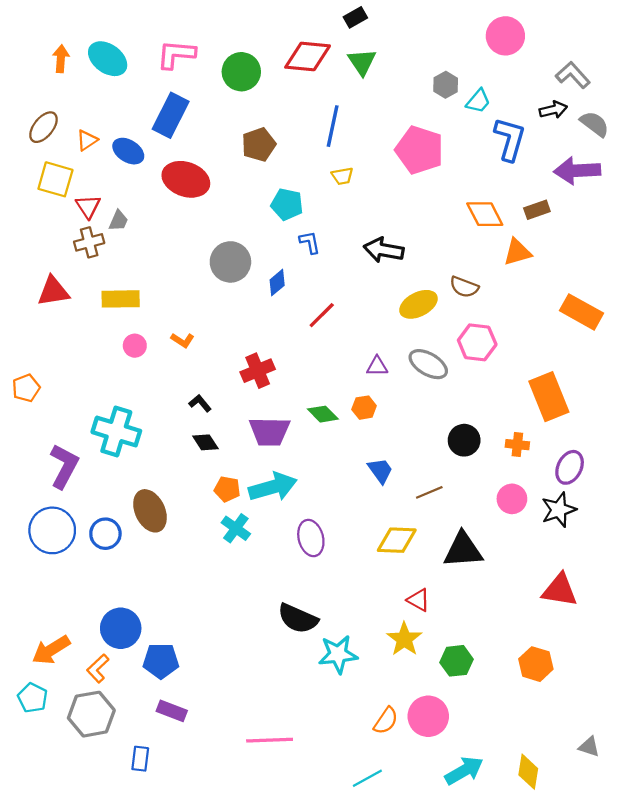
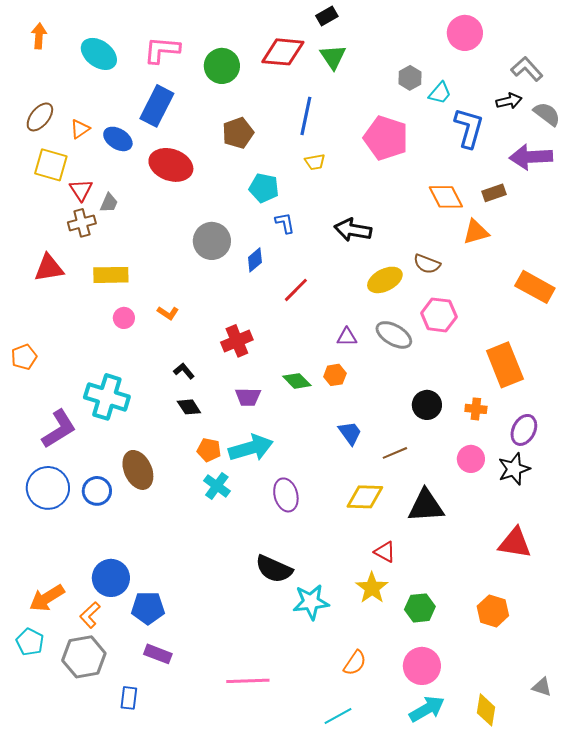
orange arrow: (61, 59) -> (39, 36), moved
purple trapezoid: (270, 431) -> (248, 397), size x0.7
purple L-shape: (64, 466) -> (59, 429), turned 30
pink circle: (428, 716) -> (422, 666), moved

